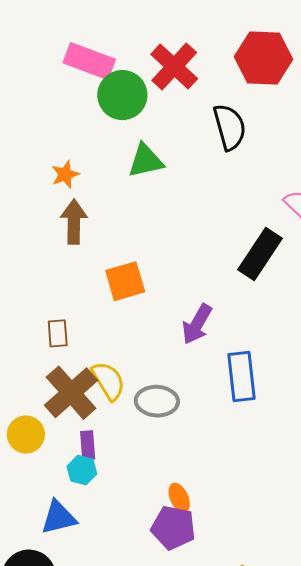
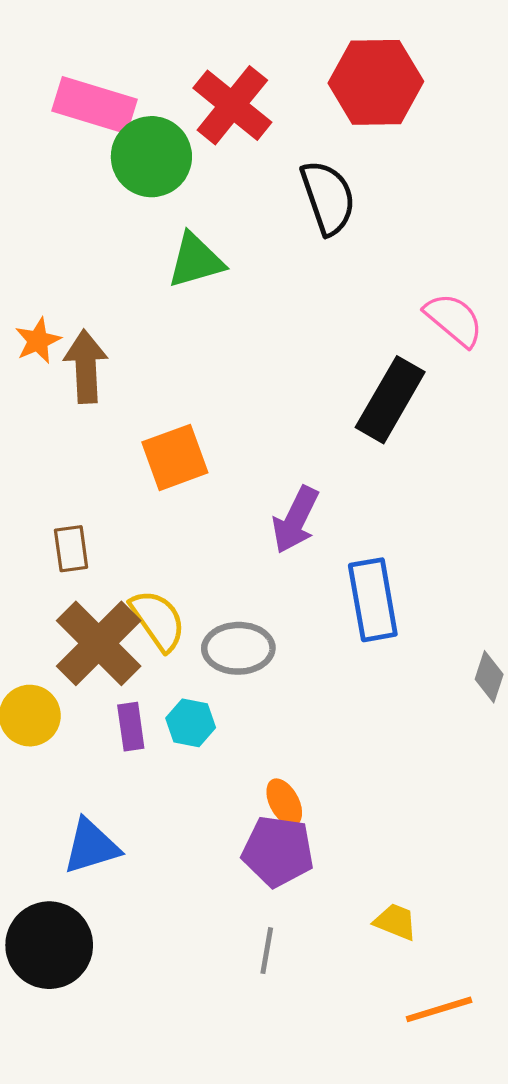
orange star: (65, 174) -> (38, 341), moved
cyan hexagon: (82, 470) -> (191, 723), moved

